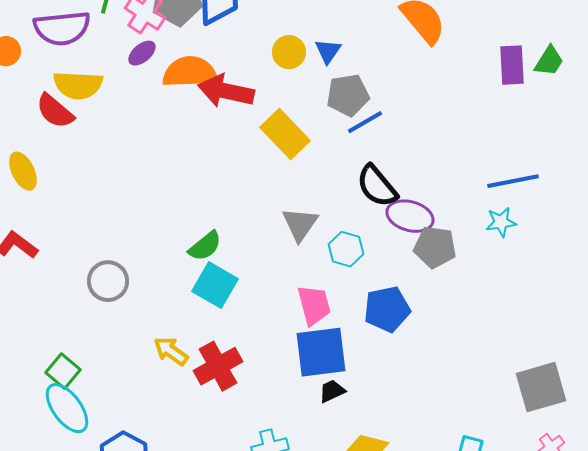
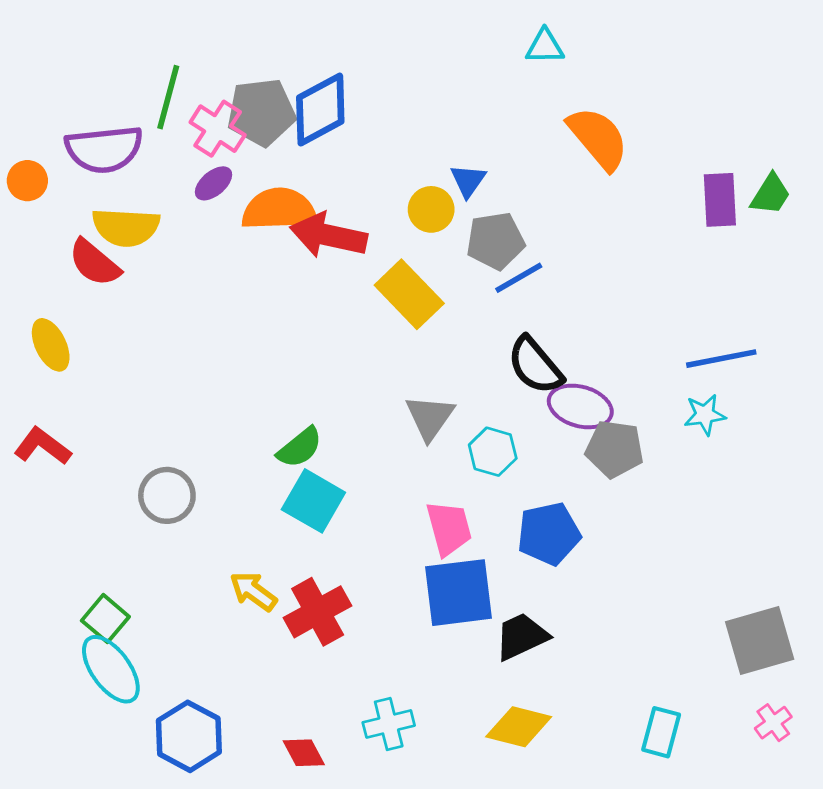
yellow circle: (289, 52) -> (431, 209), moved
black trapezoid: (332, 391) -> (521, 636), moved, size x1.5

